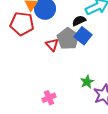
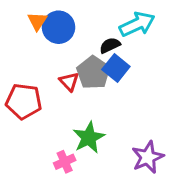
red pentagon: (22, 24) -> (24, 101), moved
green star: (87, 82) -> (89, 138), moved, size x1.5

